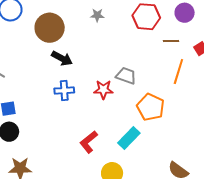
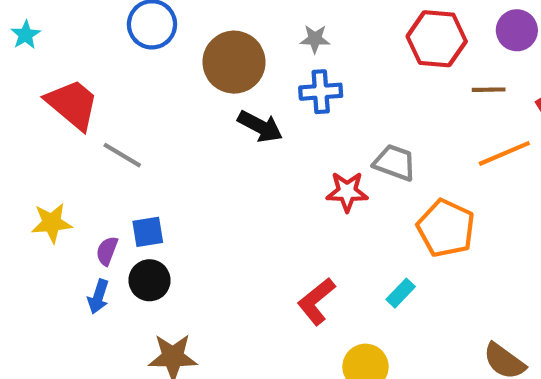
gray star: (97, 15) -> (315, 39), moved
orange line: (178, 71) -> (504, 153), turned 50
blue cross: (64, 91) -> (321, 92), moved
cyan rectangle: (129, 138) -> (401, 293), size x0.6

